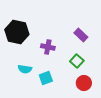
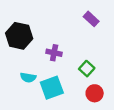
purple rectangle: (81, 35) -> (91, 19), moved
cyan square: (46, 78) -> (52, 88), size x1.5

